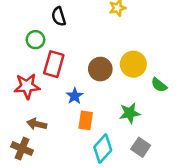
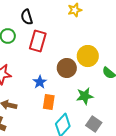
red rectangle: (54, 64) -> (38, 41), moved
brown circle: (100, 69) -> (67, 68), moved

